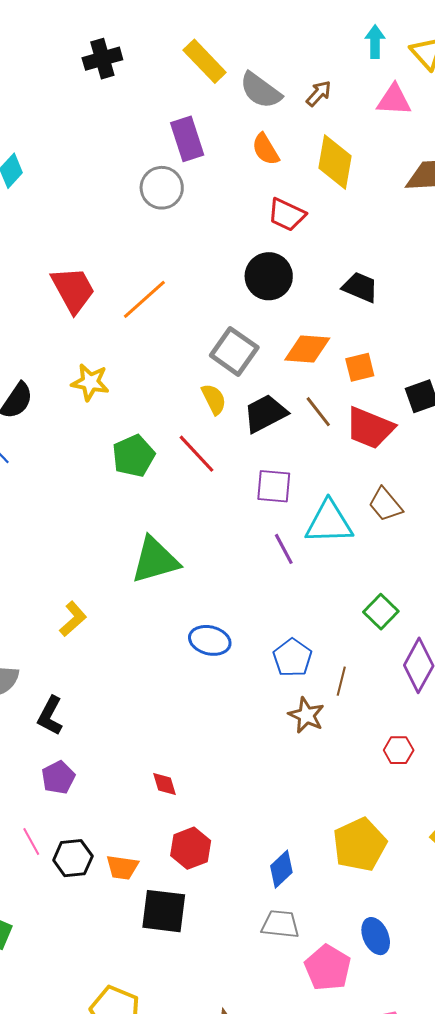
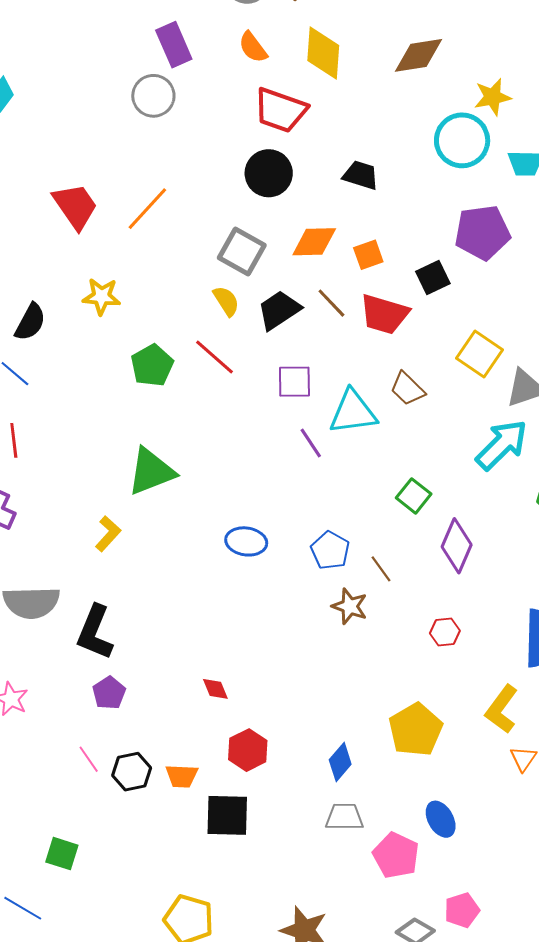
red trapezoid: (287, 215) -> (280, 110), size x1.4
green triangle: (155, 560) -> (151, 471), moved
brown line: (341, 681) -> (381, 569), turned -44
black L-shape: (50, 716) -> (95, 632), size x1.4

